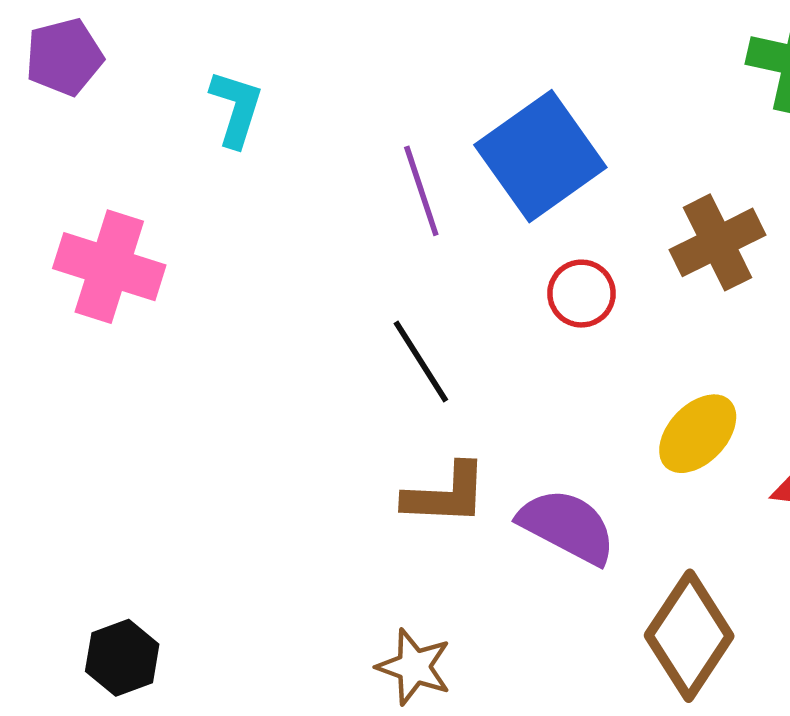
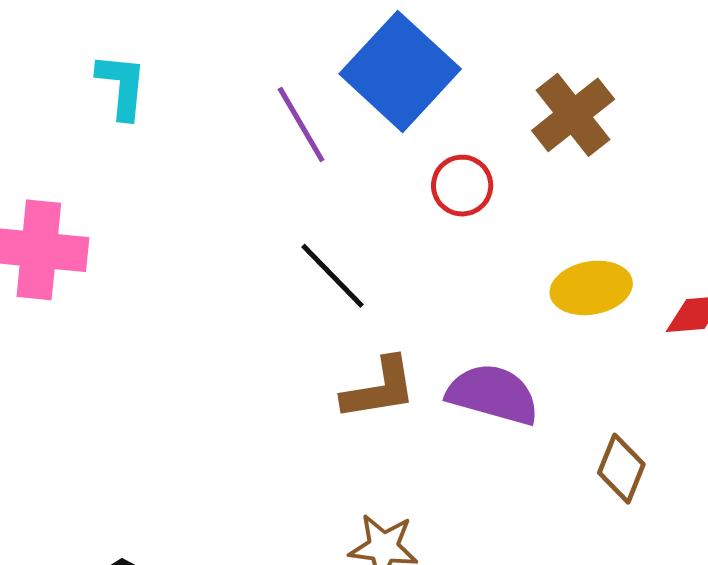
yellow ellipse: (698, 434) -> (591, 288), turned 48
brown diamond: (689, 636) -> (621, 469), size x0.6

